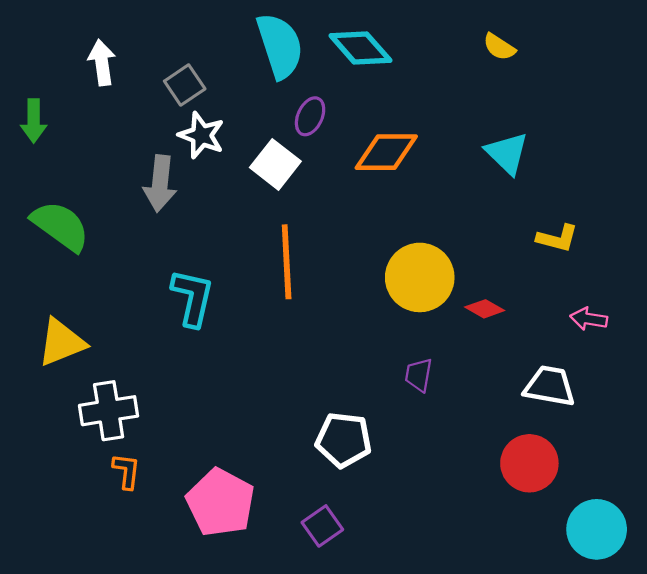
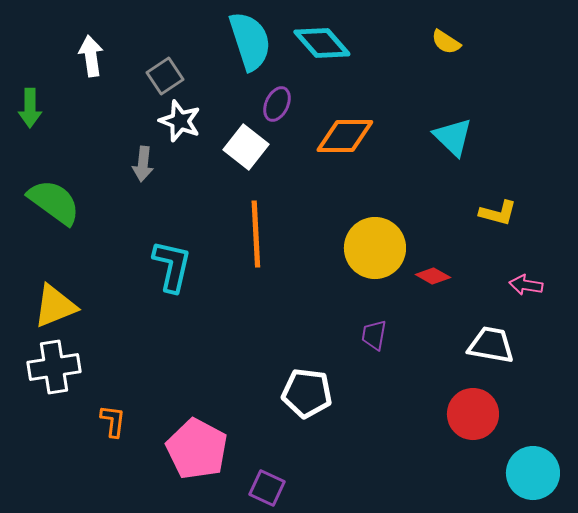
gray arrow: (160, 183) -> (143, 164), size x0.7
white cross: (109, 411) -> (54, 367), moved
purple square: (322, 526) -> (267, 488), moved, turned -30

